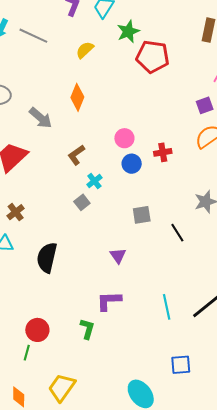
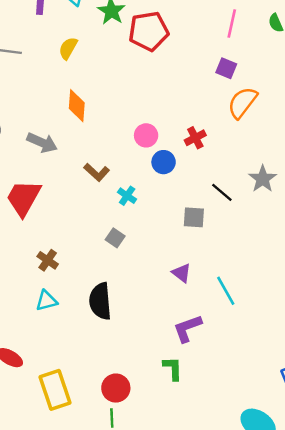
purple square: (205, 105) -> (226, 68), turned -30
brown L-shape: (76, 155) -> (97, 172), turned -85
gray square: (82, 202) -> (115, 238), moved
gray square: (142, 215) -> (194, 217), turned 30
black line: (177, 233) -> (222, 192), moved
cyan line: (167, 307) -> (226, 291), moved

